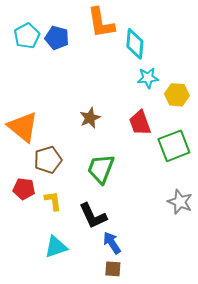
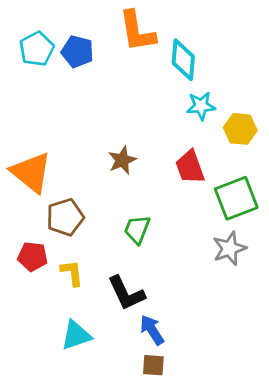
green trapezoid: (101, 169) -> (137, 229), size x0.7
gray star: (180, 202) -> (229, 248), moved, turned 30

